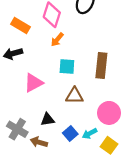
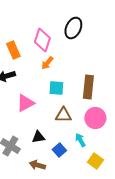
orange rectangle: (21, 26) -> (13, 50), turned 36
pink circle: (109, 113) -> (95, 118), moved
cyan arrow: (90, 133) -> (80, 140), moved, turned 88
brown arrow: (39, 142) -> (37, 165), moved

